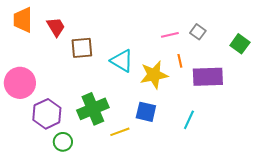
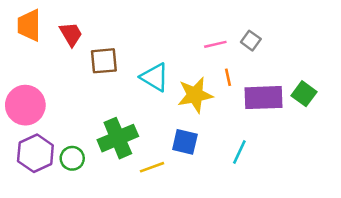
green square: (240, 44) -> (304, 94), moved
purple hexagon: (47, 114) -> (35, 153), moved
green circle: (63, 142) -> (72, 158), moved

